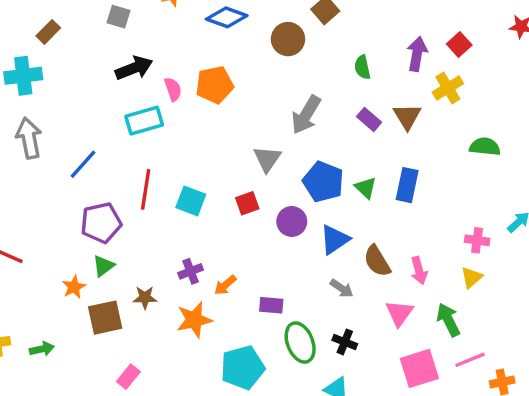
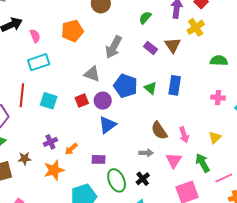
green semicircle: (362, 67) -> (145, 18), turned 56
orange pentagon: (215, 85) -> (72, 31), moved
cyan rectangle: (144, 121) -> (39, 62), moved
gray triangle: (267, 159) -> (92, 74), turned -42
purple circle: (292, 221) -> (103, 101), moved
blue triangle: (335, 240) -> (107, 125), moved
pink cross: (477, 240) -> (218, 98), moved
gray arrow: (342, 288) -> (146, 153), moved, turned -32
black cross: (345, 342) -> (143, 179), turned 32
pink line: (470, 360) -> (224, 178), moved

